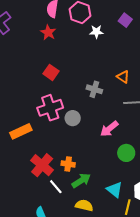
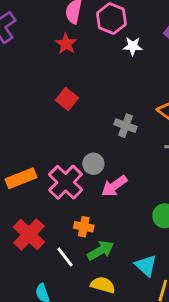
pink cross: (50, 108) -> (66, 182), moved, turned -30
pink arrow: (109, 129) -> (114, 186), moved
red cross: (42, 165) -> (29, 235), moved

